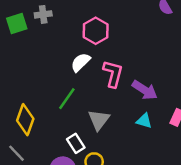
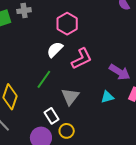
pink L-shape: (113, 74) -> (82, 59), turned 50
purple arrow: (145, 90) -> (120, 72), moved
cyan triangle: (144, 121) -> (107, 97), turned -32

